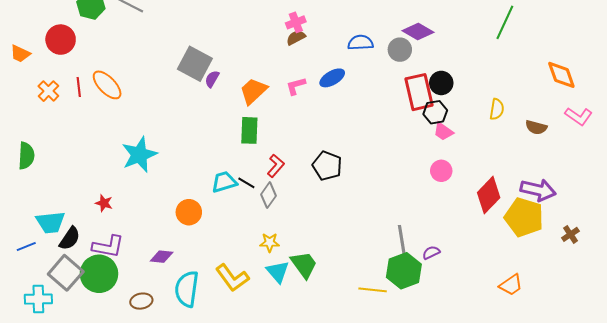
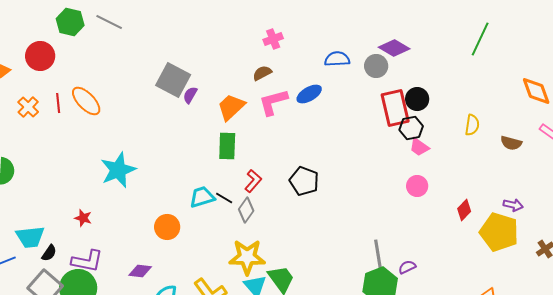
brown semicircle: (296, 38) -> (262, 73), moved
pink L-shape: (296, 86) -> (273, 102), size x1.5
purple arrow: (538, 190) -> (513, 205), size x0.6
red diamond: (489, 195) -> (464, 210), size x0.6
black semicircle: (70, 238) -> (49, 253), size x0.7
yellow star: (270, 242) -> (247, 257), size x1.8

